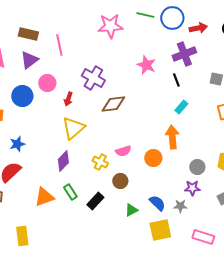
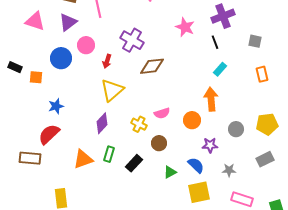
purple star: (192, 188) -> (210, 145), moved
green rectangle: (70, 192) -> (109, 154), turned 49
gray star: (180, 206) -> (229, 170), moved

